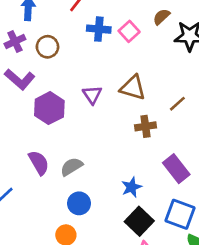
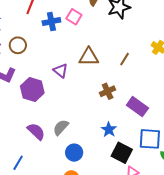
brown cross: (145, 126) -> (108, 91), moved

